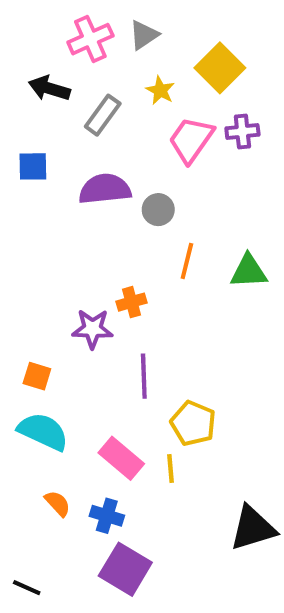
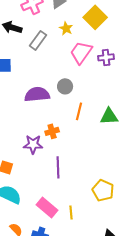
purple cross: (242, 132) -> (106, 57), moved
purple semicircle: (105, 189) -> (37, 94), moved
yellow pentagon: (193, 423) -> (103, 190), moved

